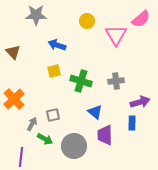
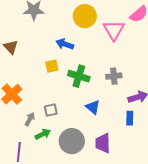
yellow circle: (87, 21) -> (85, 16), size x1.5
blue arrow: (57, 45) -> (65, 44), moved
purple trapezoid: (105, 135) -> (103, 143), moved
green arrow: (45, 139) -> (43, 134), turned -56

